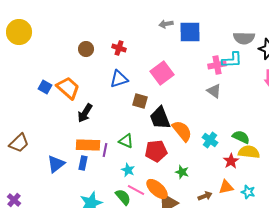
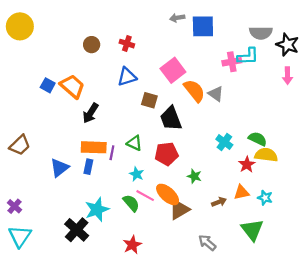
gray triangle: (214, 91) -> (216, 94), moved
orange semicircle: (182, 131) -> (194, 91), moved

